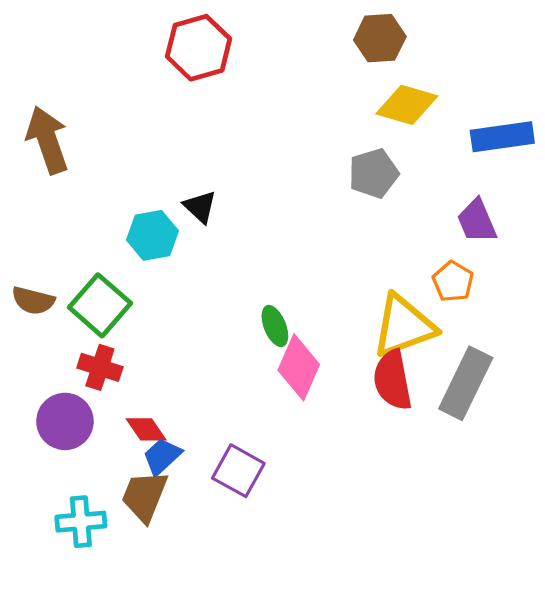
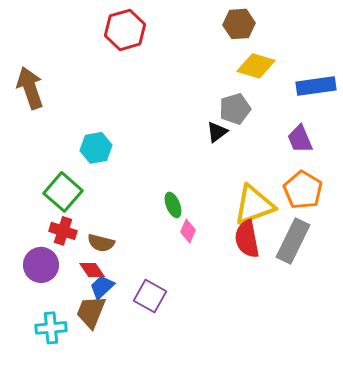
black triangle: (200, 207) -> (217, 132), moved, turned 40
orange pentagon: (453, 281) -> (303, 190), moved, size x1.5
brown semicircle: (33, 301) -> (101, 243), moved
pink diamond: (299, 367) -> (188, 231), size x0.6

